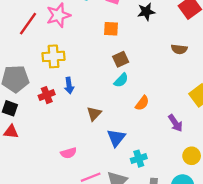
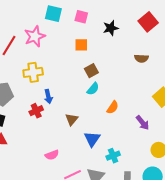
red cross: (47, 95) -> (36, 111), moved

